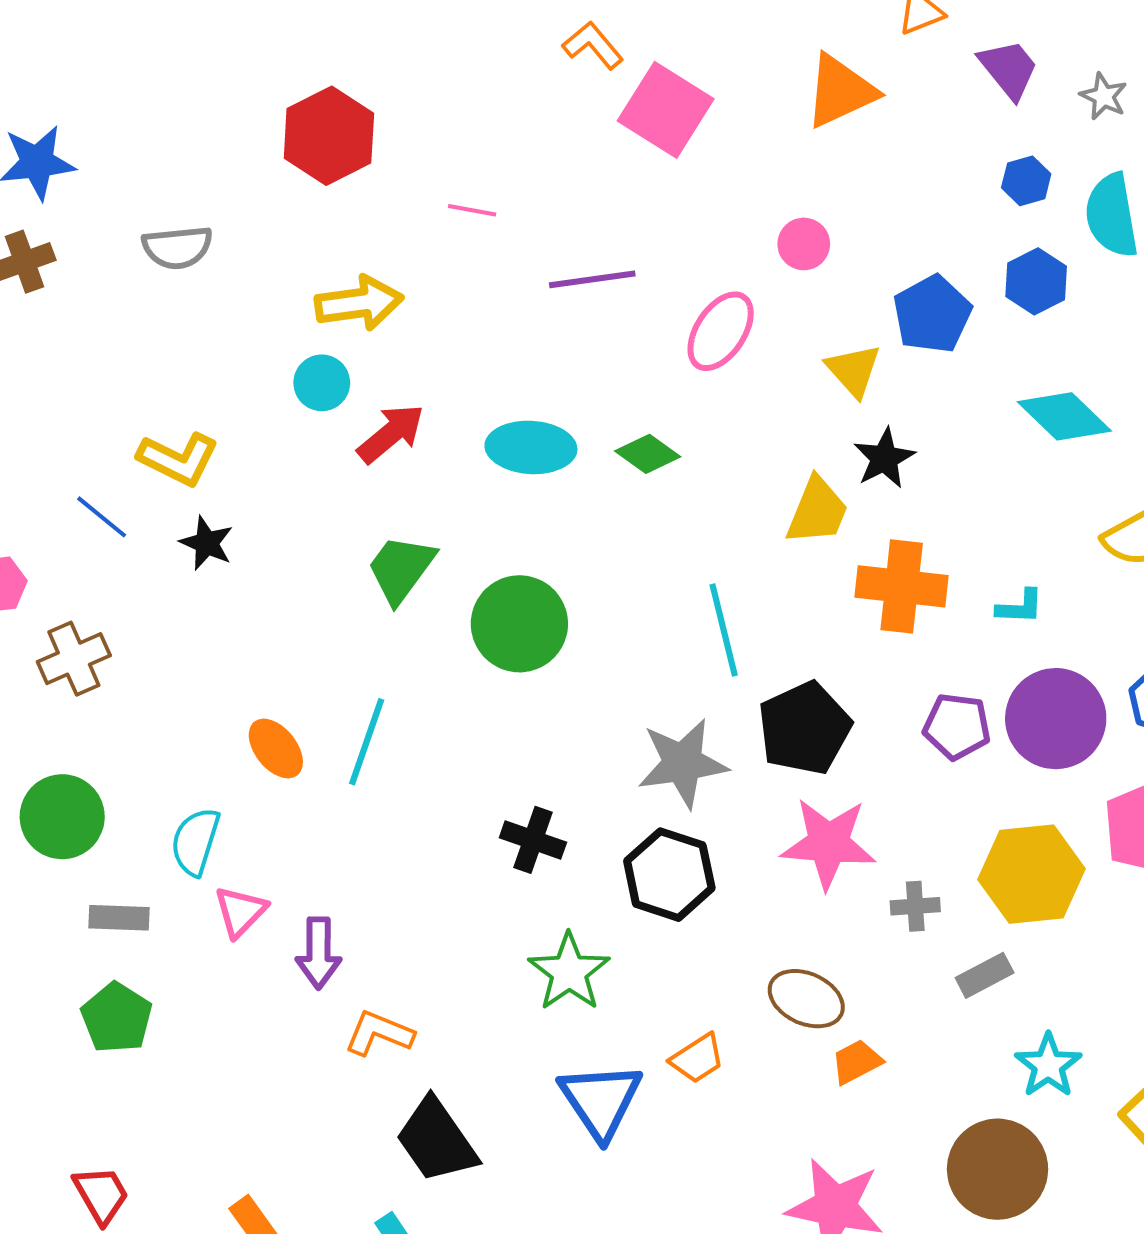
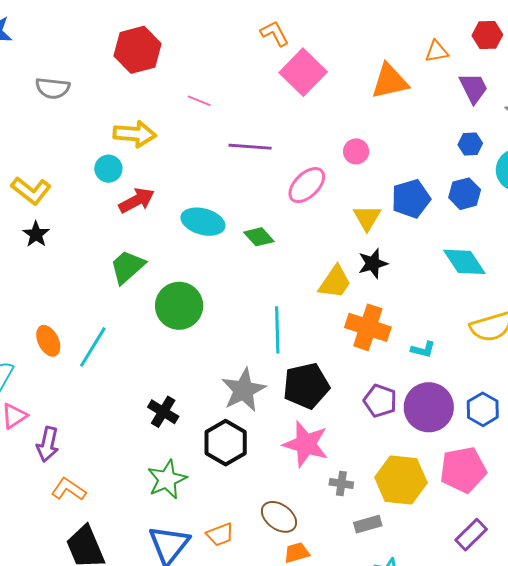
gray star: (683, 763) -> (244, 390), turned -30

